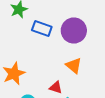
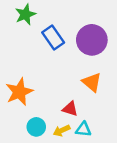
blue rectangle: (42, 28) -> (53, 37), turned 36

